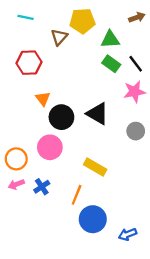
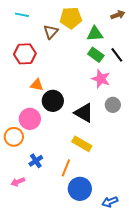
pink star: (135, 92) -> (101, 79), moved, turned 30
orange triangle: (43, 99) -> (37, 85), turned -40
black triangle: (97, 114) -> (84, 113), moved
gray circle: (136, 131) -> (113, 105), moved
pink circle: (50, 147) -> (30, 119), moved
pink arrow: (16, 184) -> (18, 182), moved

